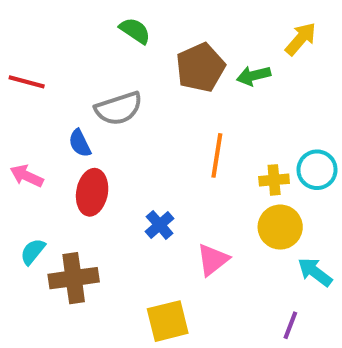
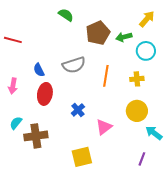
gray semicircle: (119, 108) -> (74, 65), moved
cyan circle: (317, 170) -> (146, 51), moved
pink arrow: (27, 176) -> (13, 86), turned -105
yellow cross: (274, 180) -> (137, 79), moved

